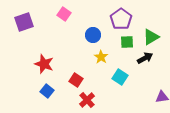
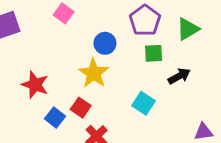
green triangle: (151, 37) -> (188, 29), moved
yellow star: (101, 57) -> (94, 73), moved, size x1.5
blue square: (47, 91) -> (55, 118), moved

